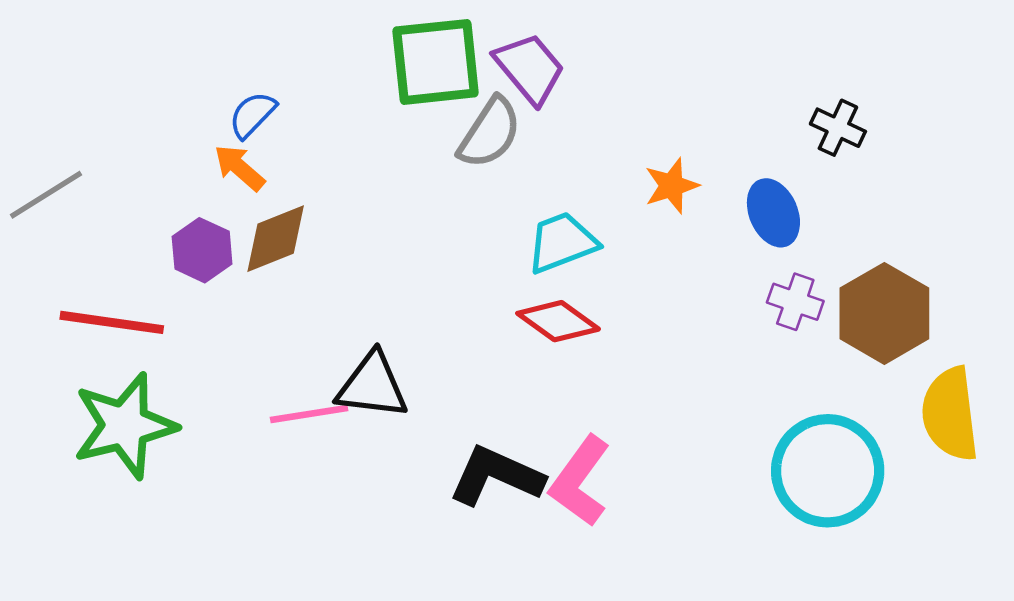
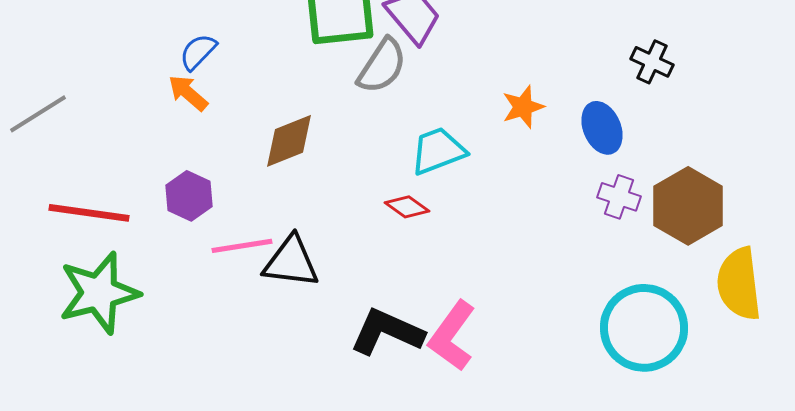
brown diamond: (276, 239) -> (289, 141), moved
purple hexagon: (202, 250) -> (189, 196), moved
red diamond: (558, 321) -> (407, 207), moved, size x0.7
pink line: (309, 414) -> (242, 246), moved

